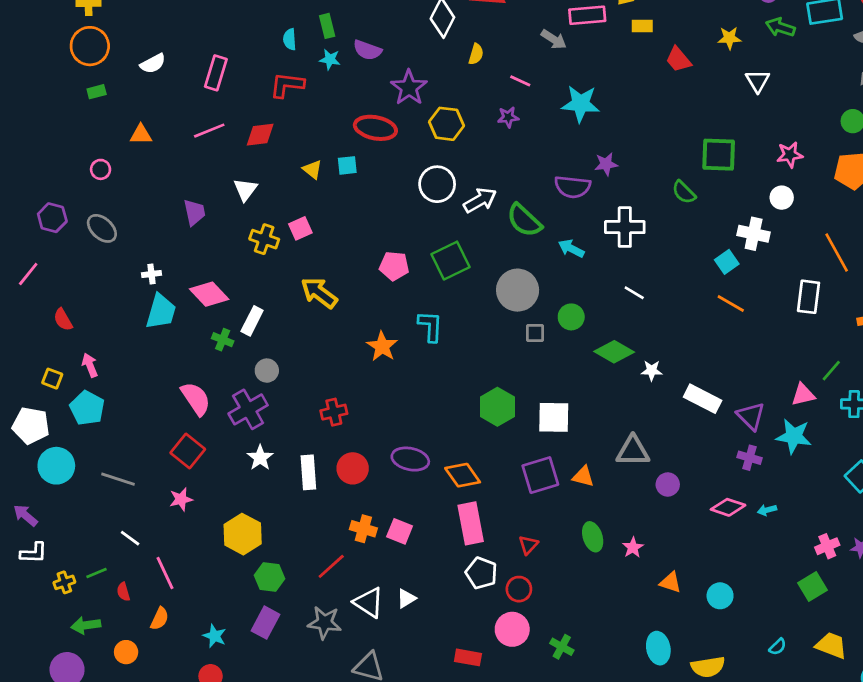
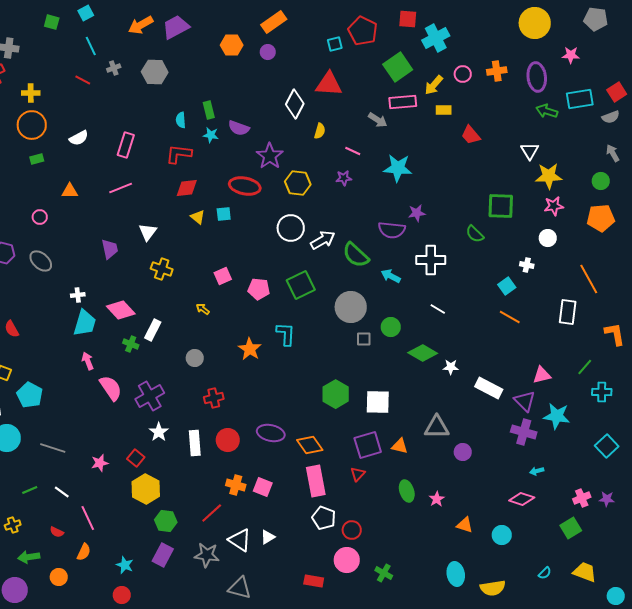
yellow star: (729, 38) -> (549, 176), moved, size x1.5
red diamond: (260, 135) -> (187, 188), moved
pink square: (300, 228) -> (223, 276), moved
white cross: (754, 234) -> (527, 265), size x0.6
yellow arrow: (319, 293) -> (203, 309), size x0.5
pink arrow: (90, 365) -> (88, 361), moved
gray circle: (267, 371) -> (195, 358), moved
pink triangle: (803, 395) -> (542, 375), moved
red square: (188, 451) -> (136, 458), moved, size x0.7
purple cross: (750, 458) -> (524, 432), size x1.4
pink diamond: (728, 507) -> (522, 499), moved
red triangle: (528, 545) -> (358, 474), moved
green line: (97, 573) -> (30, 490), moved
red semicircle: (123, 592) -> (57, 532), turned -48

